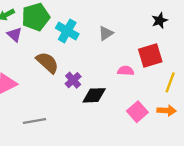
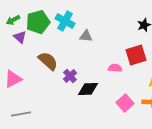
cyan cross: (67, 31) -> (65, 21), moved
gray triangle: (106, 33) -> (86, 36), moved, turned 40
gray line: (34, 121) -> (21, 114), moved

